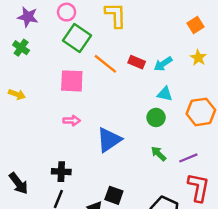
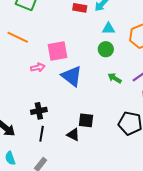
orange line: (105, 64) -> (18, 37), moved
pink square: (72, 81) -> (57, 51), moved
blue triangle: (109, 140) -> (72, 76), turned -35

